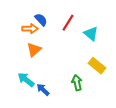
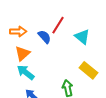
blue semicircle: (41, 20) -> (44, 37), moved
cyan arrow: (26, 80) -> (26, 72), moved

